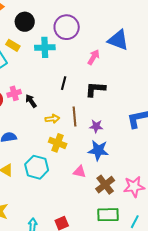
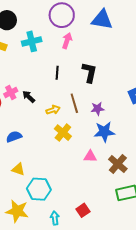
purple circle: (67, 27) -> (62, 15), moved
pink arrow: (94, 57) -> (67, 41), moved
black L-shape: (95, 89) -> (89, 72), turned 110
yellow cross: (58, 143) -> (63, 133), turned 30
cyan hexagon: (37, 167) -> (39, 189), moved

